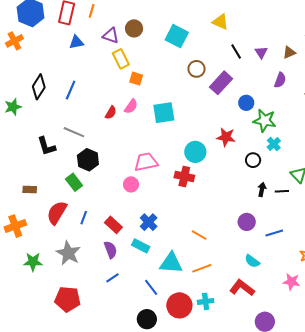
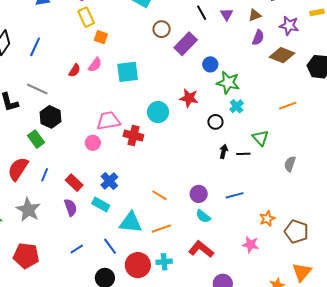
purple semicircle: (280, 80) -> (258, 38), moved
red cross: (184, 177) -> (133, 135), moved
purple circle: (247, 222) -> (199, 194), moved
cyan semicircle: (252, 261) -> (203, 216), moved
blue line: (112, 278) -> (77, 249), moved

